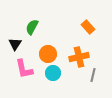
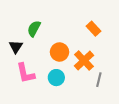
orange circle: (48, 54) -> (60, 52), moved
orange cross: (79, 57) -> (84, 61), turned -30

